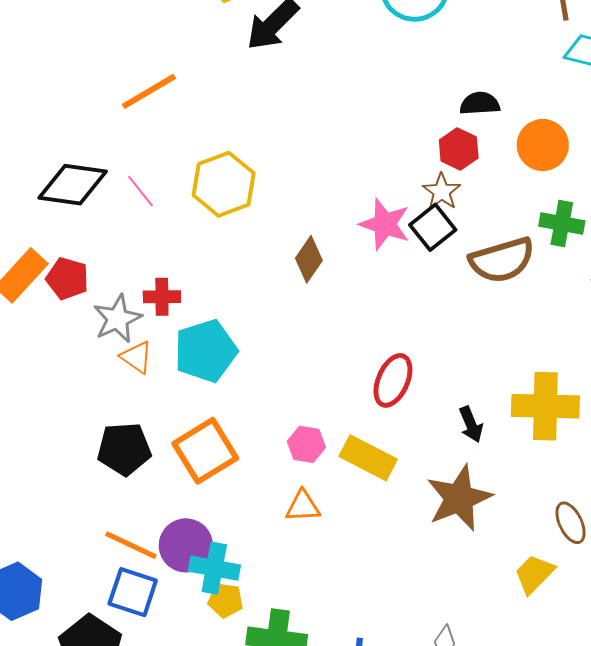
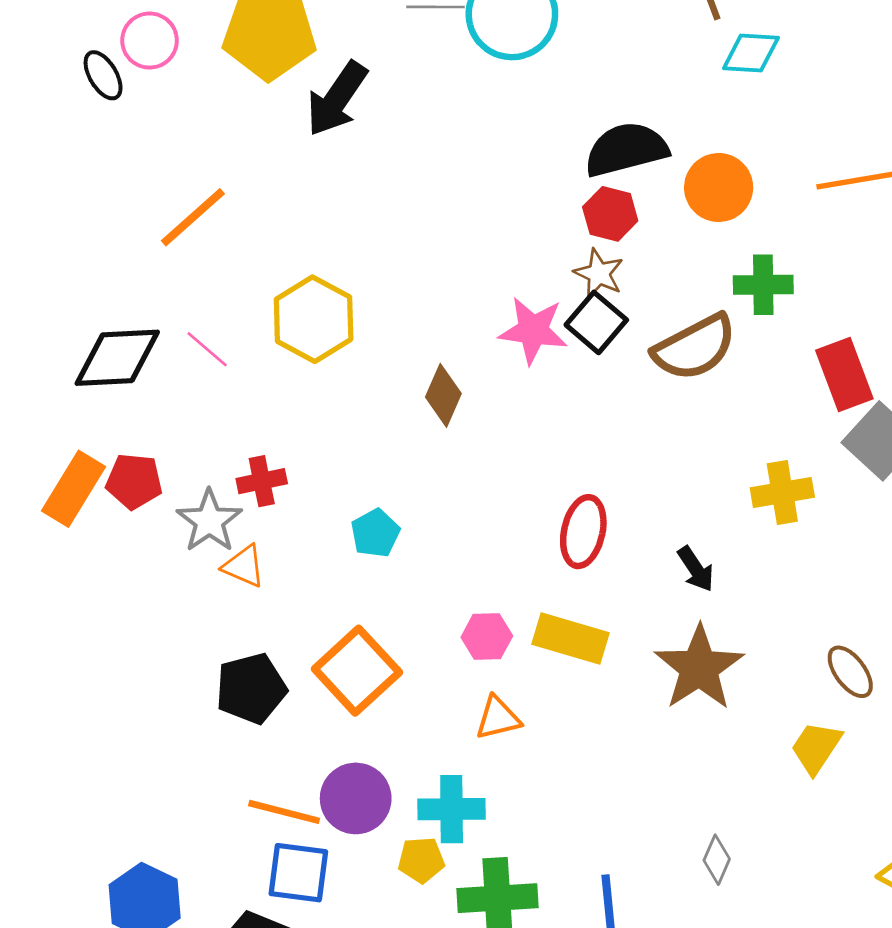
black semicircle: (480, 103) -> (626, 149), size x1.6
cyan pentagon: (206, 351) -> (375, 533), moved, size x0.6
yellow cross: (545, 406) -> (782, 493), moved, size x0.7
cyan cross: (214, 568) -> (452, 809), moved

